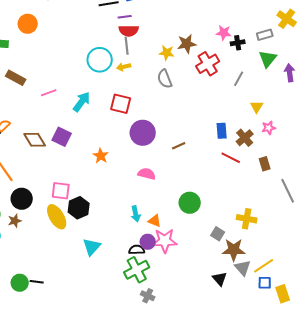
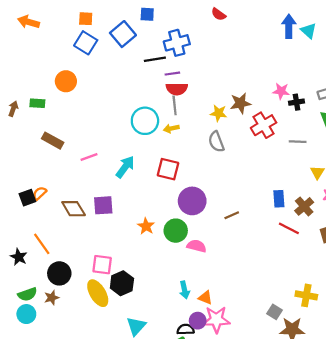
gray line: (239, 79) -> (298, 142), turned 63
purple square: (62, 137) -> (103, 205), turned -30
green circle: (190, 203) -> (176, 231), moved

